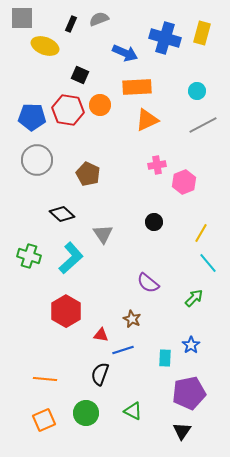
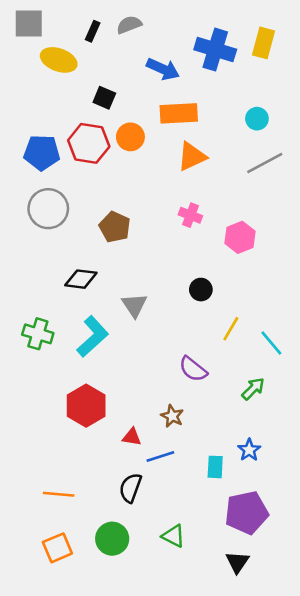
pink cross: (157, 165) -> (190, 215), moved, turned 30
black diamond: (62, 214) -> (81, 279), turned -35
yellow line: (201, 233) -> (231, 329), moved

